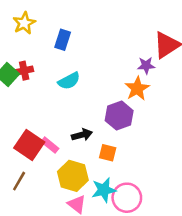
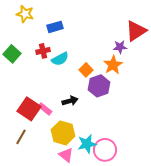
yellow star: (24, 23) -> (25, 14), turned -30
blue rectangle: (63, 40) -> (55, 27), turned 56
red cross: (24, 71) -> (43, 51), moved
orange square: (108, 153) -> (86, 70), moved, turned 32

